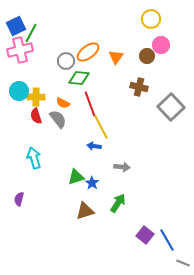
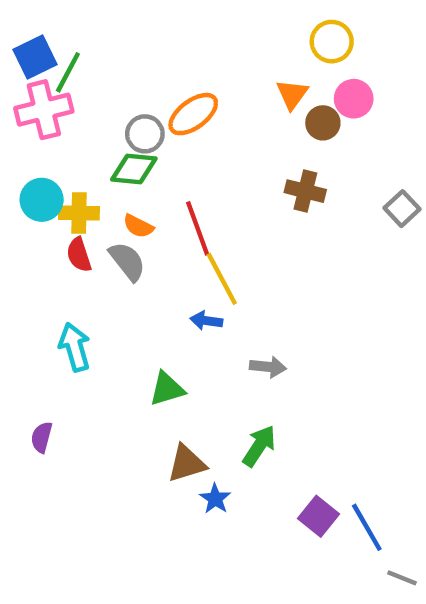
orange triangle: (116, 57) -> (292, 94), moved
green diamond: (79, 78) -> (134, 169), moved
gray square: (171, 107) -> (402, 209), moved, size x0.6
blue star: (92, 183) -> (215, 499), moved

